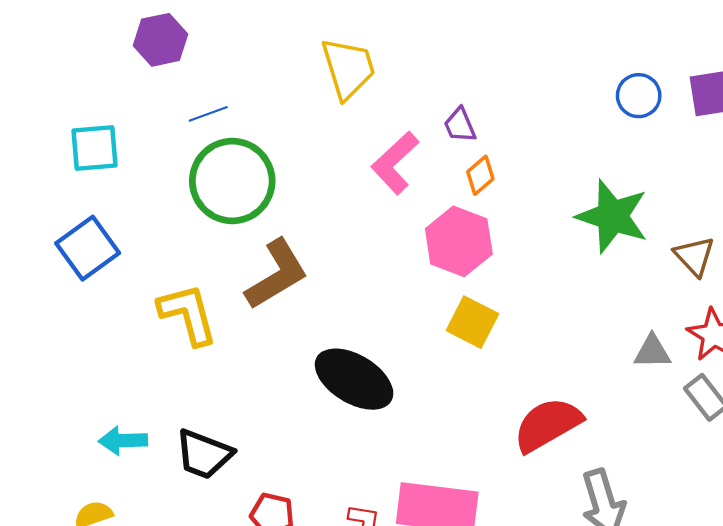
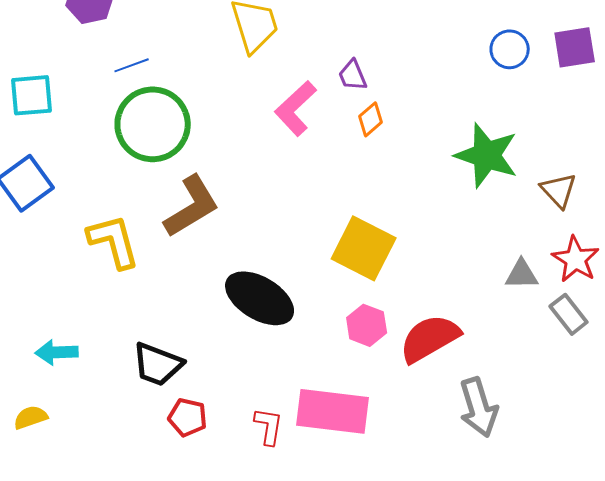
pink hexagon: (459, 241) -> (367, 325), moved, size x0.7
yellow square: (472, 322) -> (364, 248), size x1.4
black trapezoid: (204, 454) -> (158, 364), moved

